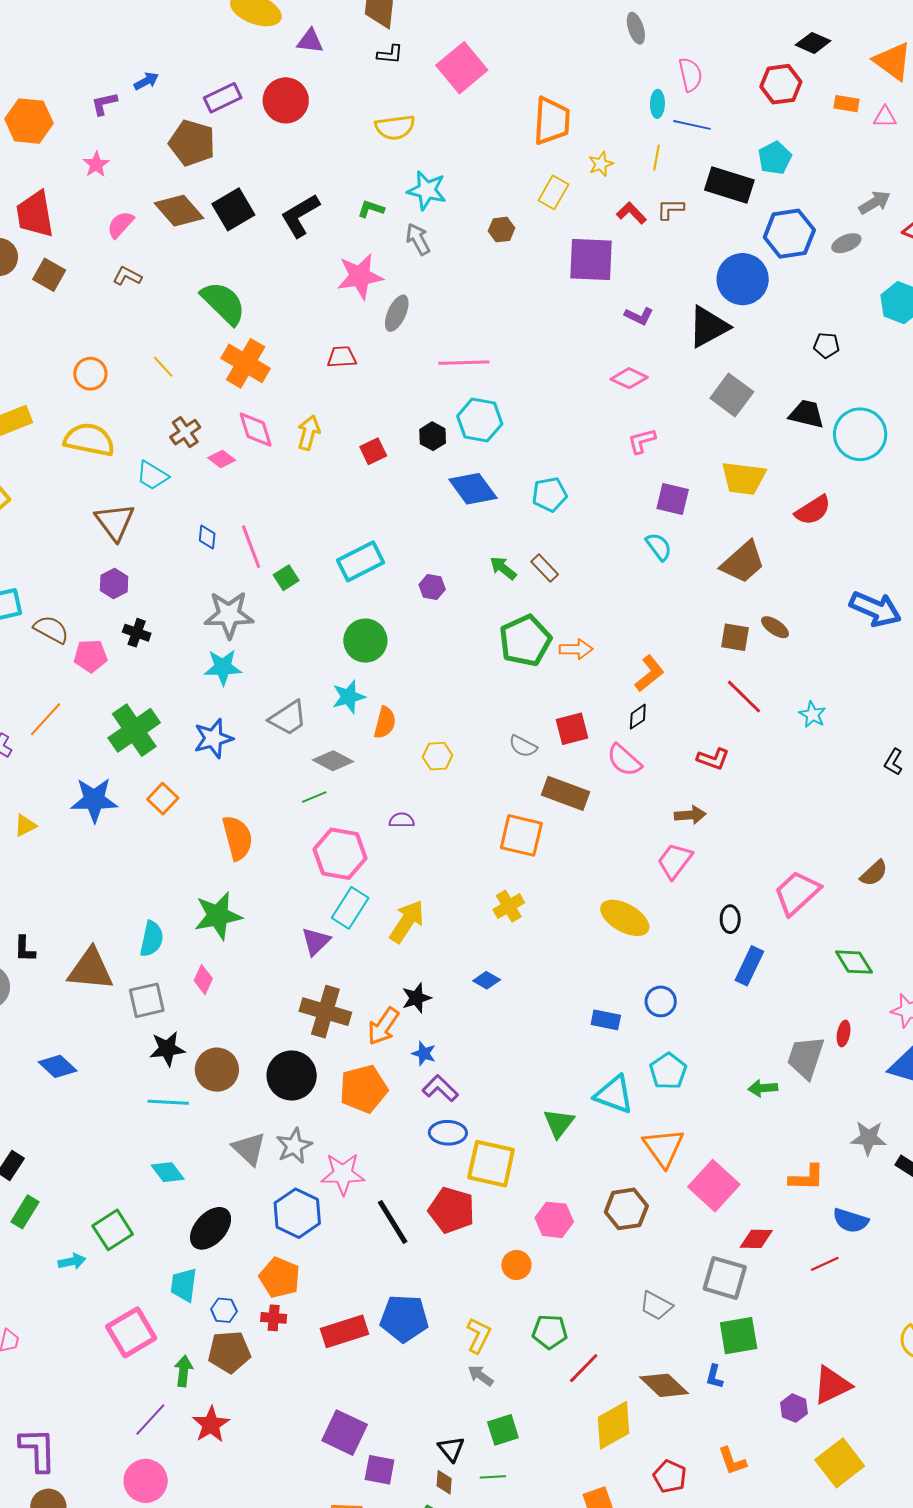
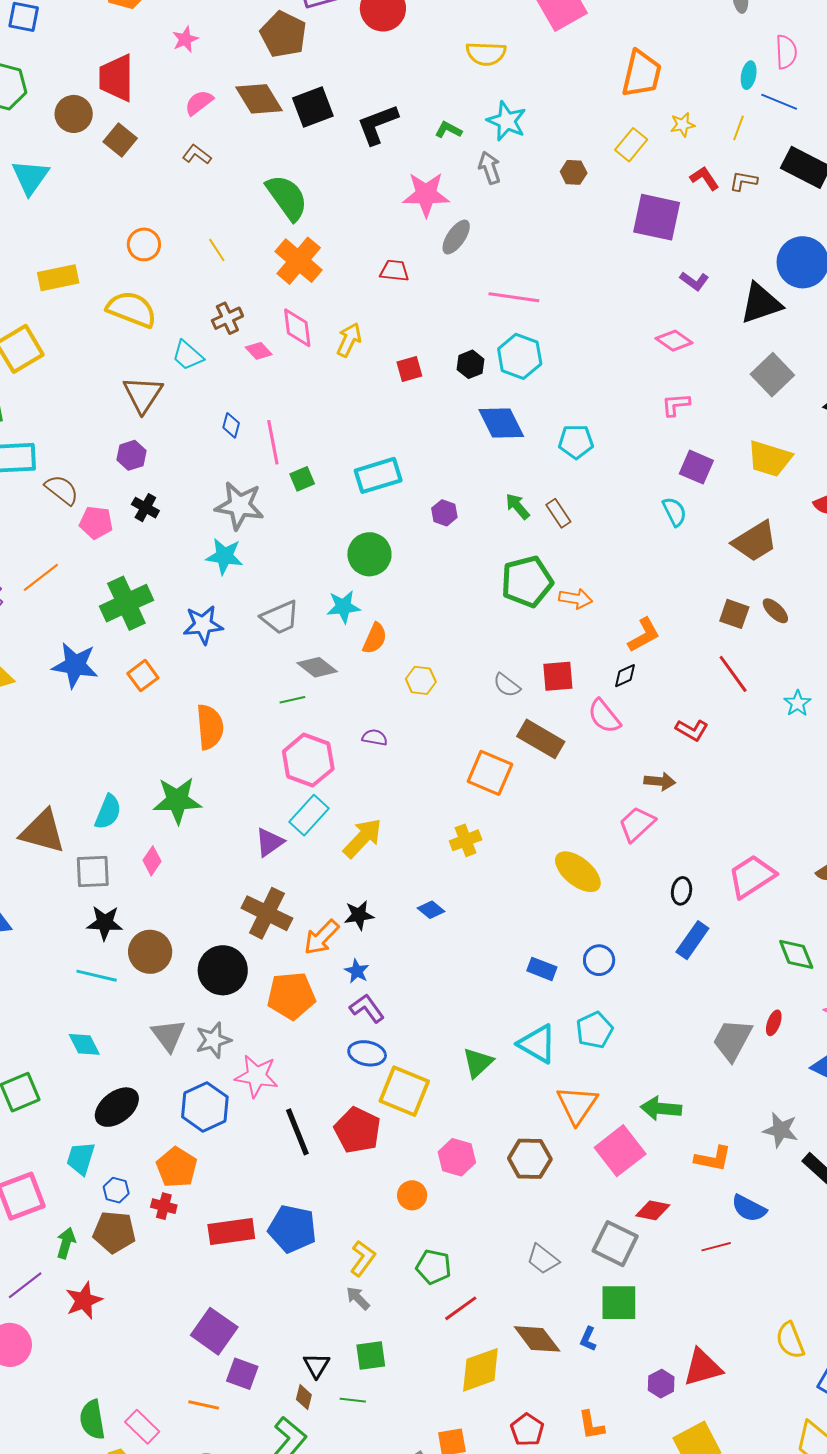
green arrow: (763, 1088) -> (661, 1108), moved, size x1.4

